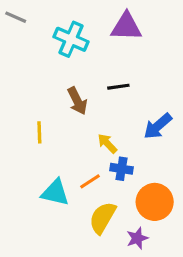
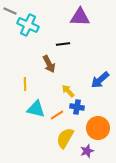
cyan cross: (71, 39) -> (28, 25), moved
black line: (118, 87) -> (63, 44), moved
cyan triangle: (55, 192) -> (36, 109), moved

